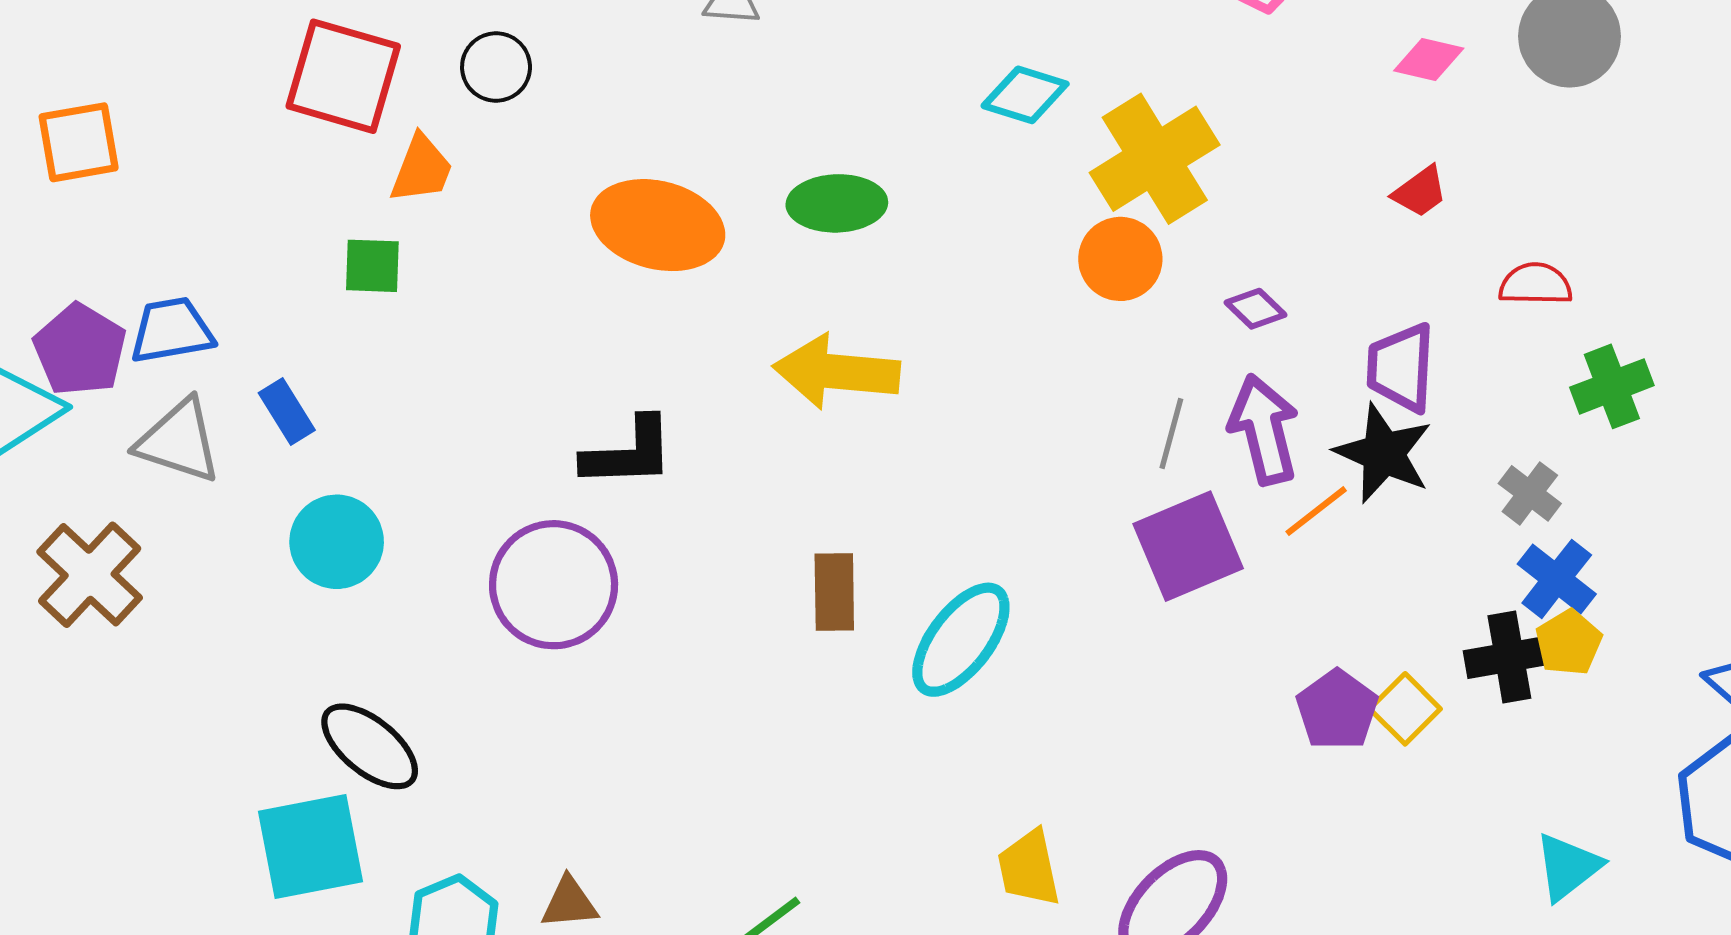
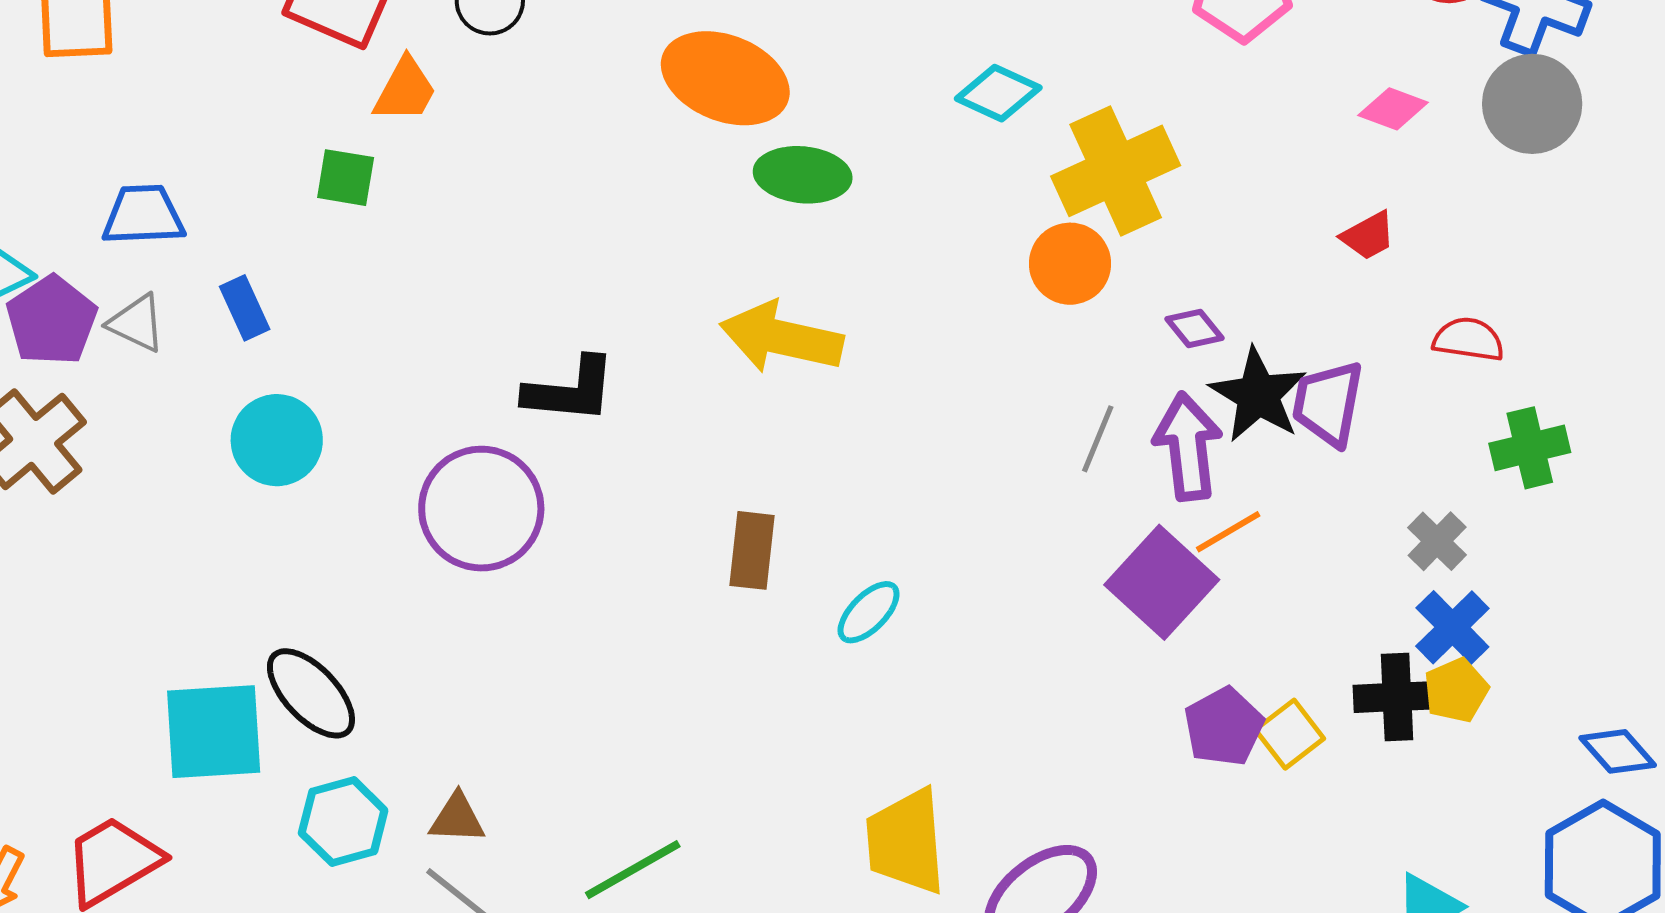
orange ellipse: (658, 225) -> (725, 78), moved
purple pentagon: (80, 350) -> (52, 321), moved
gray triangle: (179, 441) -> (137, 323), size x0.7
black star: (1383, 453) -> (1258, 395), moved
purple square: (1188, 546) -> (1162, 582), moved, turned -32
cyan ellipse: (961, 640) -> (869, 612), size x0.6
black ellipse: (370, 746) -> (311, 693), moved
yellow trapezoid: (1029, 868) -> (906, 842), size x1.4

